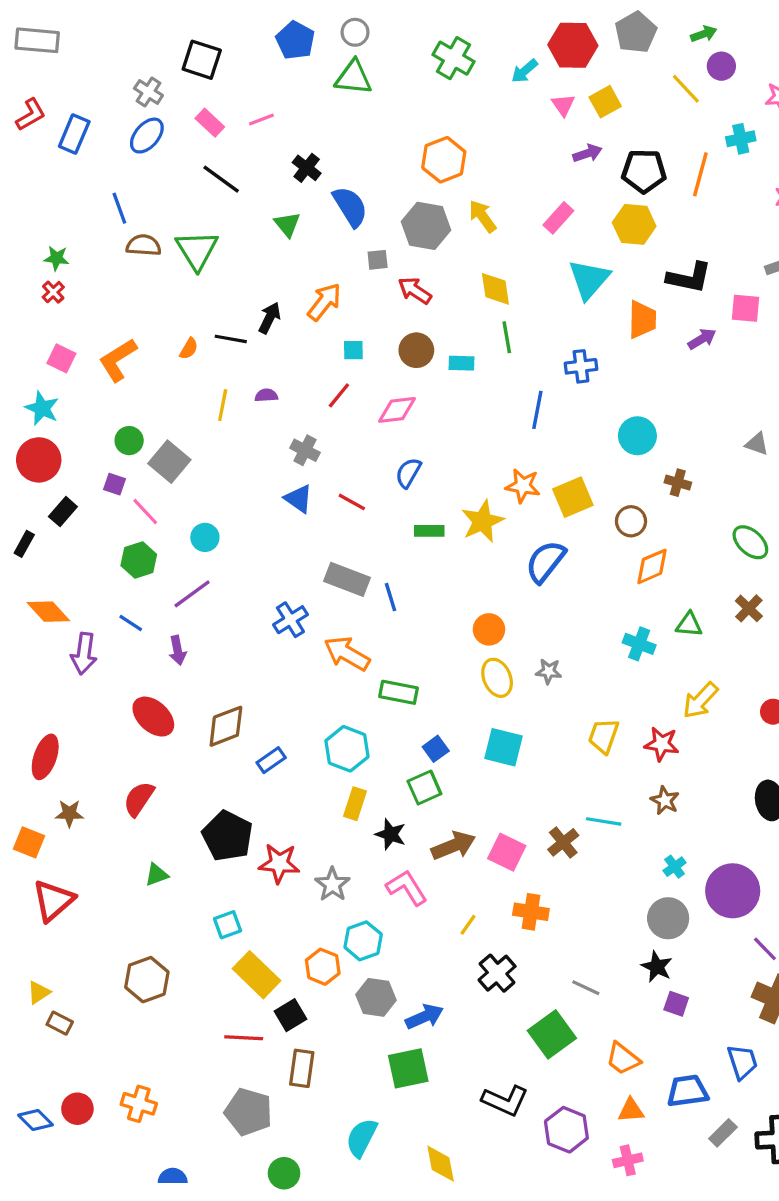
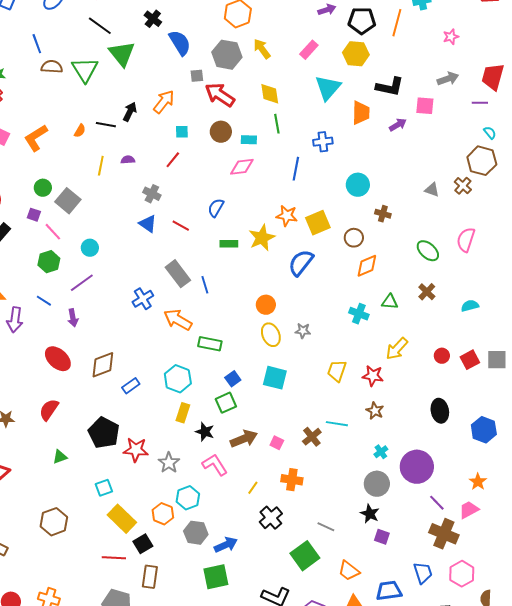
green triangle: (287, 224) -> (122, 54), moved, size x1.6
red arrow: (415, 290) -> (220, 95), size x1.4
pink diamond: (397, 410) -> (242, 167), moved
gray rectangle: (347, 579) -> (178, 274), turned 32
pink square: (507, 852) -> (277, 443), size x0.6

